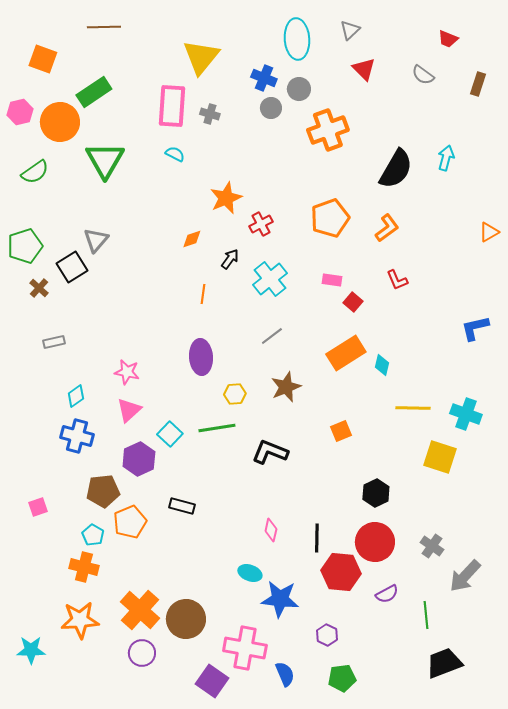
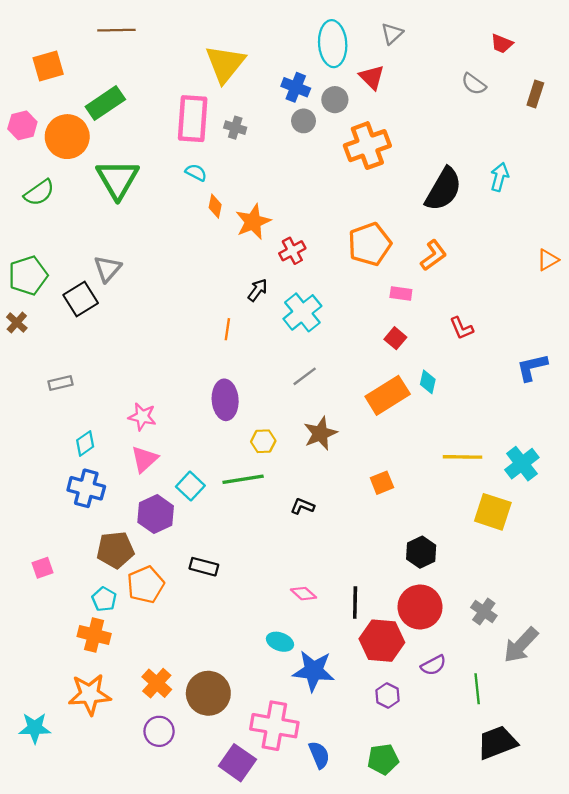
orange square: (43, 59) -> (48, 66), turned -36
red triangle: (364, 69) -> (372, 77), moved
orange diamond: (192, 239) -> (215, 206), moved, turned -60
pink rectangle: (332, 280) -> (401, 293), moved
red L-shape: (397, 280) -> (461, 328), moved
brown cross: (39, 288) -> (17, 323), moved
cyan diamond: (382, 365) -> (428, 382), moved
cyan cross: (466, 414) -> (522, 464), turned 32
black L-shape: (270, 452) -> (302, 506), size x0.6
pink diamond: (271, 530) -> (304, 594), turned -60
orange cross: (140, 610) -> (157, 683), size x0.7
purple hexagon: (327, 635) -> (388, 695), moved

